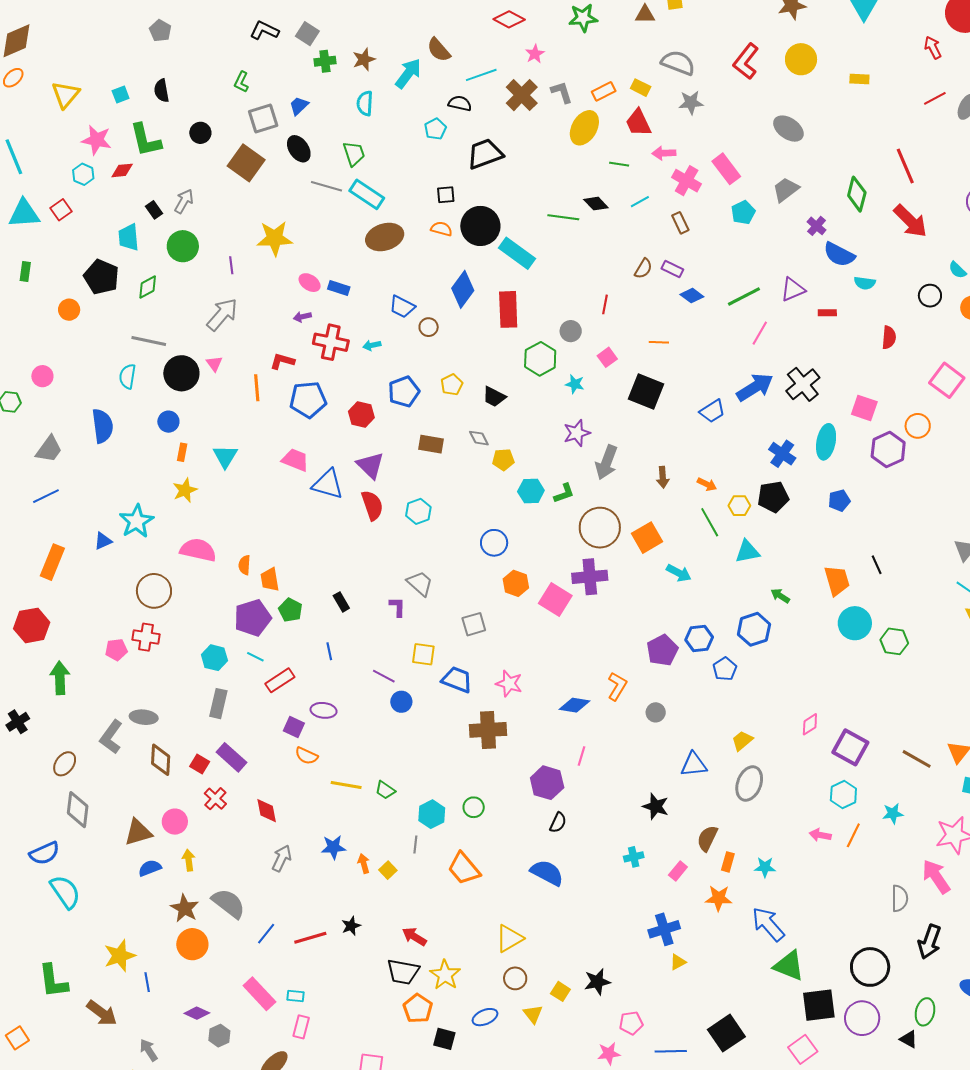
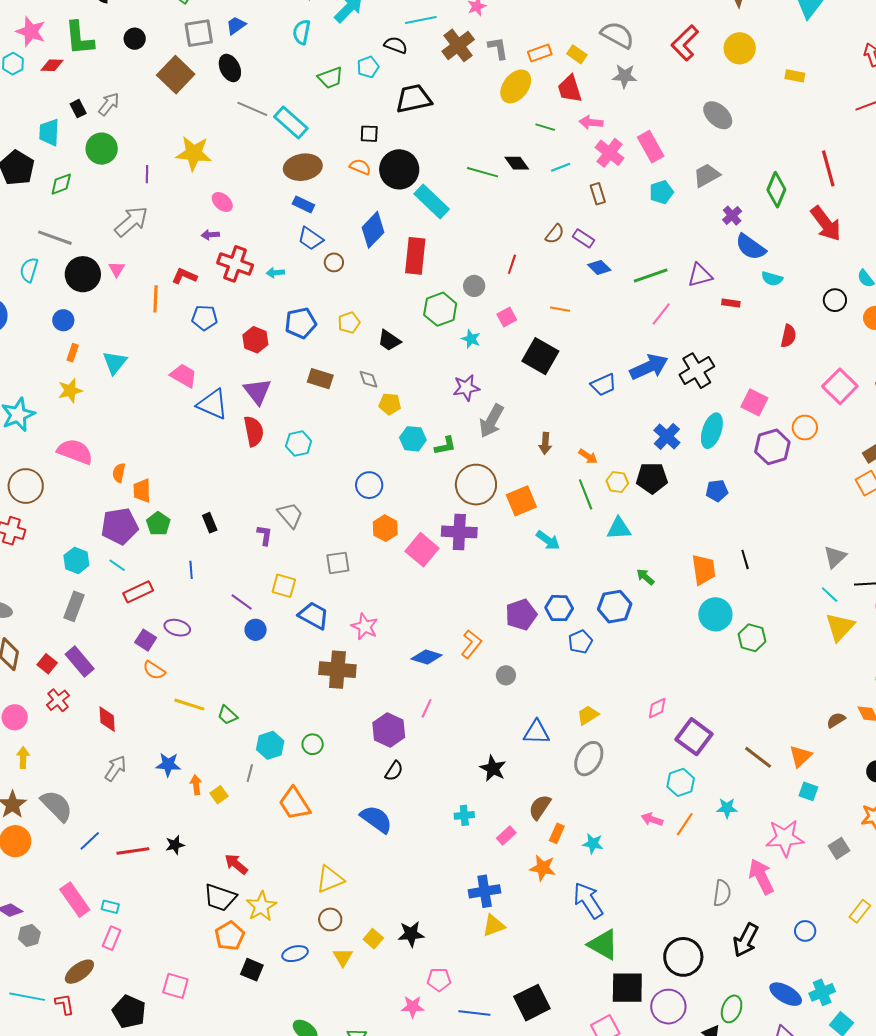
green trapezoid: (354, 154) -> (330, 78), moved, turned 80
blue rectangle: (339, 288) -> (303, 204), moved
blue pentagon: (308, 400) -> (205, 318), size x0.7
yellow triangle: (678, 962) -> (494, 926), size x1.4

